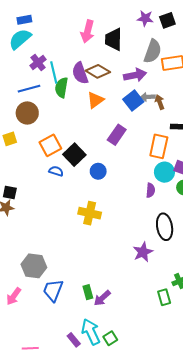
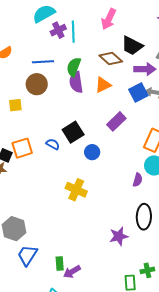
black trapezoid: (114, 39) -> (132, 46), moved, turned -75
purple cross: (38, 63) -> (58, 30), moved
cyan line: (54, 73) -> (73, 32), moved
purple semicircle: (80, 73) -> (76, 82), moved
orange square: (50, 145) -> (22, 148), moved

